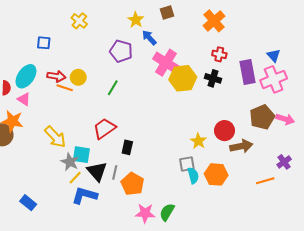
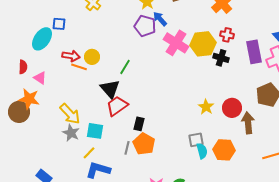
purple pentagon: (121, 51) -> (145, 26), moved
cyan ellipse: (26, 76) -> (42, 39), moved
yellow hexagon: (183, 78) -> (203, 44), moved
yellow star: (198, 141) -> (206, 107), moved
brown arrow: (241, 146) -> (248, 123), turned -85
gray star: (70, 162) -> (71, 133), moved
black triangle: (97, 171) -> (110, 89), moved
orange pentagon: (133, 184) -> (144, 144), moved

